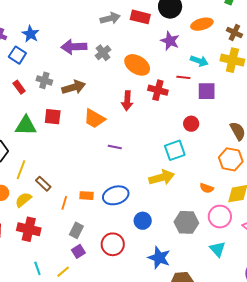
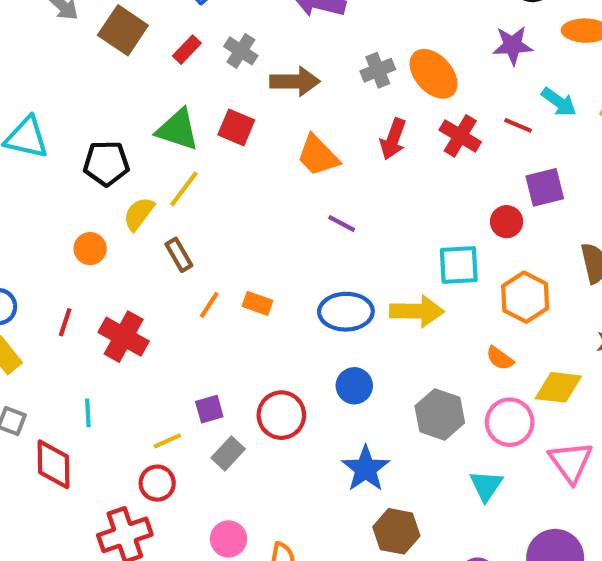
purple star: (170, 41) -> (513, 45), turned 30
gray cross: (103, 53) -> (378, 70), moved
red rectangle: (19, 87) -> (187, 50), turned 64
purple square: (207, 91) -> (545, 187), moved, turned -30
orange hexagon: (231, 159) -> (525, 297), moved
yellow line: (21, 170) -> (184, 189), moved
blue ellipse: (116, 195) -> (346, 312), moved
yellow semicircle: (23, 200) -> (139, 214), moved, turned -30
gray rectangle: (76, 230) -> (228, 453), moved
cyan line: (37, 268) -> (88, 413), moved

